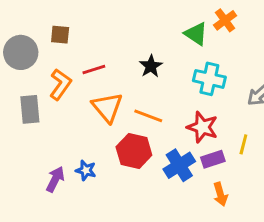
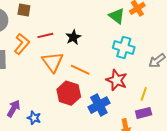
black star: (151, 66) -> (73, 37), moved
purple rectangle: (213, 159) -> (144, 113), moved
blue star: (86, 170) -> (34, 118), moved

